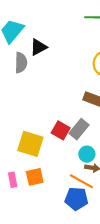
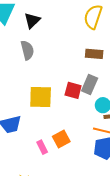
gray semicircle: (21, 63) -> (27, 50), moved
yellow square: (30, 144) -> (41, 97), moved

